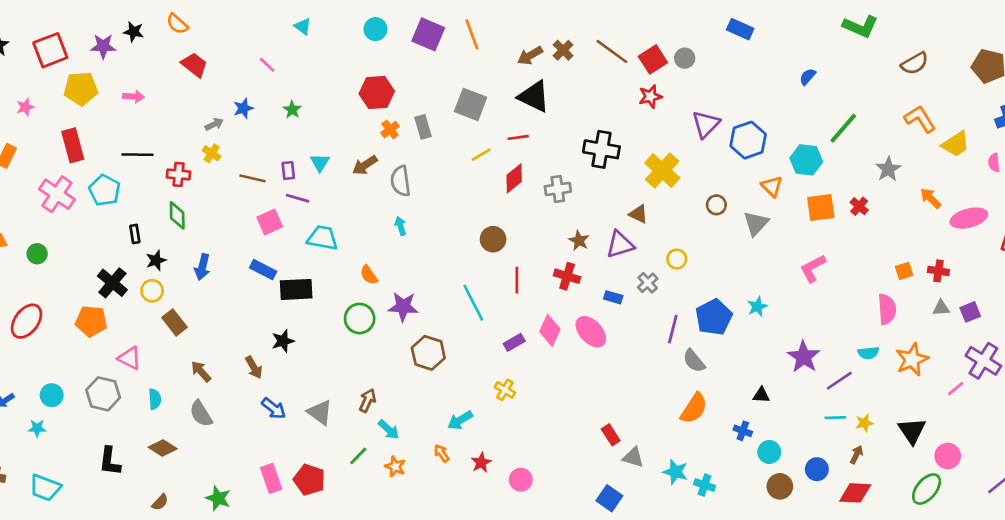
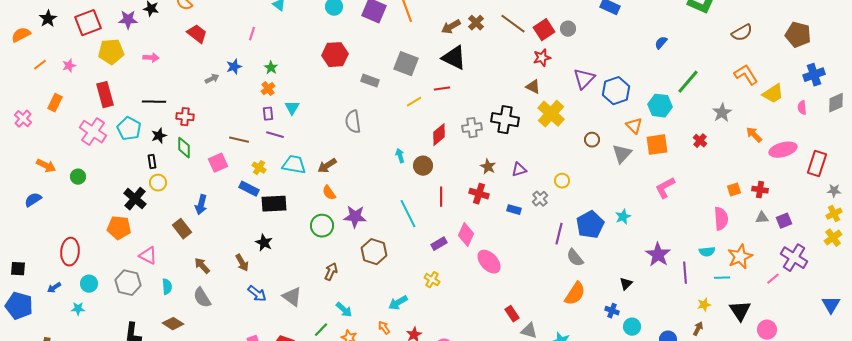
pink line: (267, 65) -> (252, 34), turned 64
gray rectangle: (423, 127) -> (370, 81), turned -54
orange cross: (390, 130) -> (268, 89), moved
black cross: (601, 149) -> (505, 120), moved
yellow cross: (212, 153) -> (259, 168), moved
brown arrow: (365, 165) -> (327, 166), moved
brown line: (253, 178) -> (239, 140), moved
red diamond: (514, 178) -> (439, 135), moved
orange square: (821, 207) -> (657, 145), moved
brown triangle: (638, 214) -> (533, 87), moved
pink square: (270, 222) -> (218, 163), moved
cyan arrow: (401, 226) -> (400, 156), moved
purple triangle: (620, 244) -> (519, 170), size x0.7
black star: (156, 260) -> (159, 136), moved
blue arrow: (202, 267) -> (201, 205), moved
yellow circle: (152, 291) -> (158, 183), moved
red ellipse: (27, 321) -> (70, 252), moved, turned -32
pink ellipse: (591, 332) -> (489, 262), moved
black star: (283, 341) -> (264, 243), turned -30
purple line: (839, 381) -> (685, 273), turned -60
black triangle: (761, 395) -> (626, 284), turned -48
brown arrow: (367, 400) -> (331, 272), moved
cyan line: (835, 418) -> (722, 278), moved

